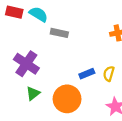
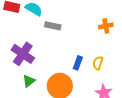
blue rectangle: (87, 74) -> (78, 63), turned -48

